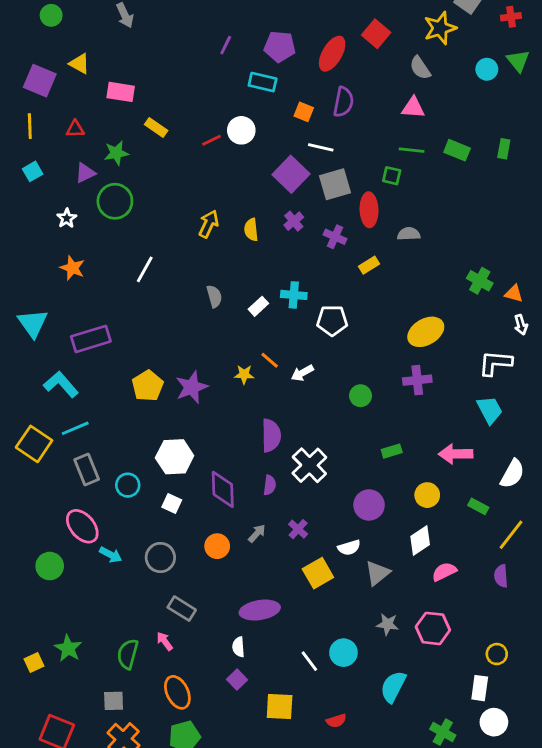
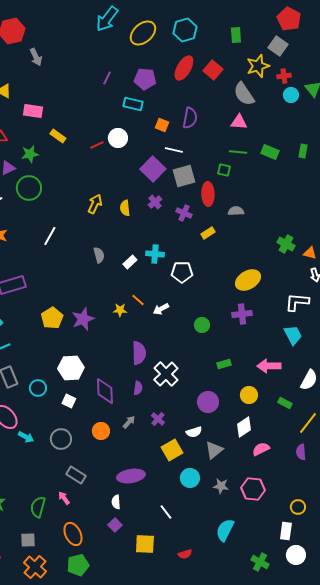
red cross: (511, 17) -> (284, 76), moved
red ellipse: (332, 54) -> (184, 68), moved
gray semicircle: (420, 68) -> (244, 94), size x1.4
cyan circle: (343, 653) -> (190, 478), moved

